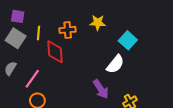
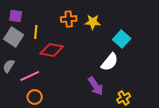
orange cross: (68, 30) -> (69, 19), moved
red diamond: (55, 52) -> (52, 50), turned -75
pink line: (32, 79) -> (30, 76), turned 30

